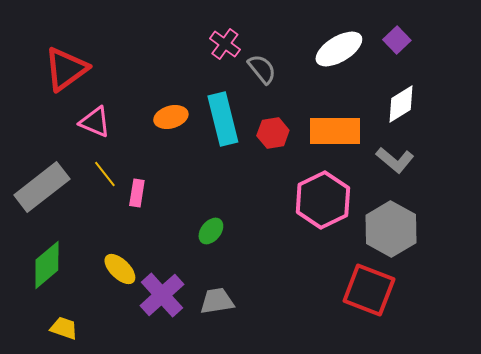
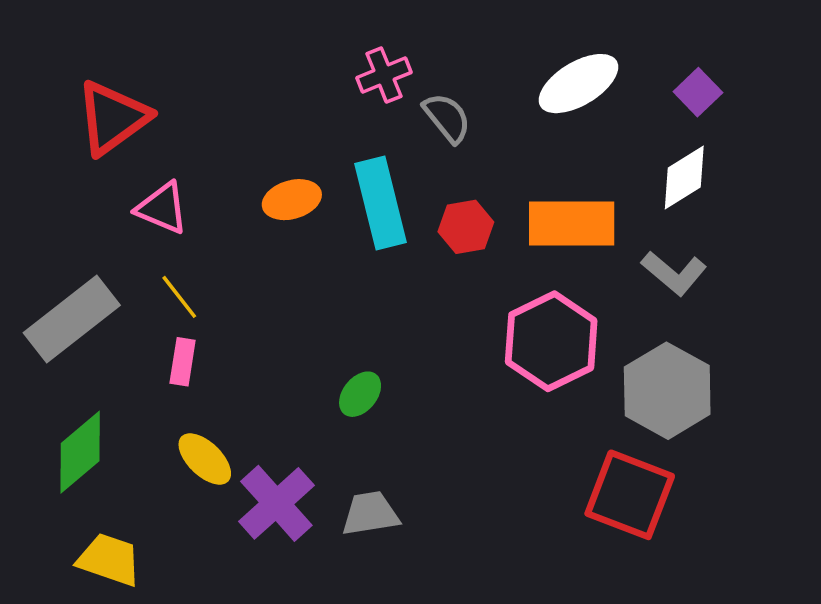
purple square: (397, 40) -> (698, 92), moved
pink cross: (225, 44) -> (384, 75), turned 32
pink rectangle: (137, 193) -> (183, 362), moved
yellow trapezoid: (64, 328) -> (109, 560), size x1.4

